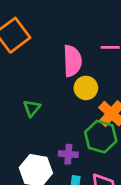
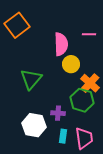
green triangle: (32, 108) -> (31, 79), size x1.6

